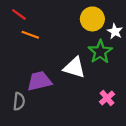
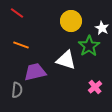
yellow circle: (92, 19) -> (71, 21), moved
orange line: (30, 35) -> (21, 45), moved

